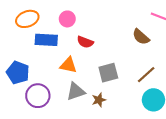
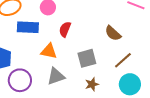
brown semicircle: (141, 37) -> (113, 33), moved
red semicircle: (85, 42) -> (65, 29), turned 91
brown star: (99, 100) -> (92, 84), moved

